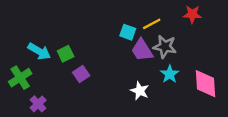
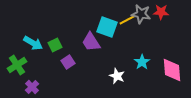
cyan square: (128, 32) -> (107, 27), size x1.5
gray star: (165, 47) -> (141, 14), moved
purple trapezoid: (142, 50) -> (91, 42), moved

